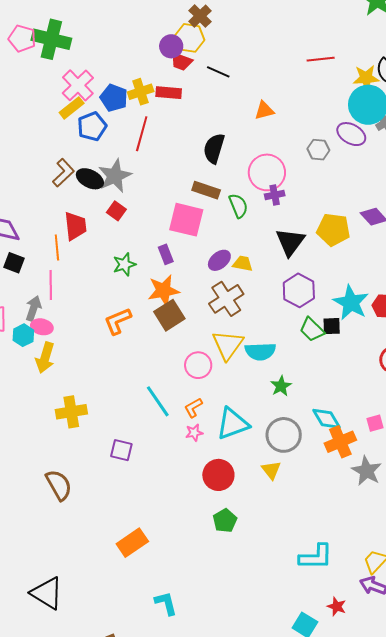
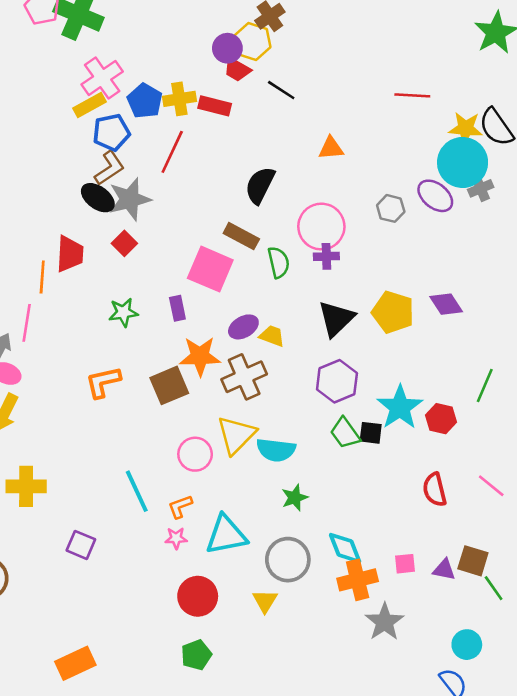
brown L-shape: (63, 173) -> (109, 168), moved
orange star: (163, 291) -> (200, 356), moved

